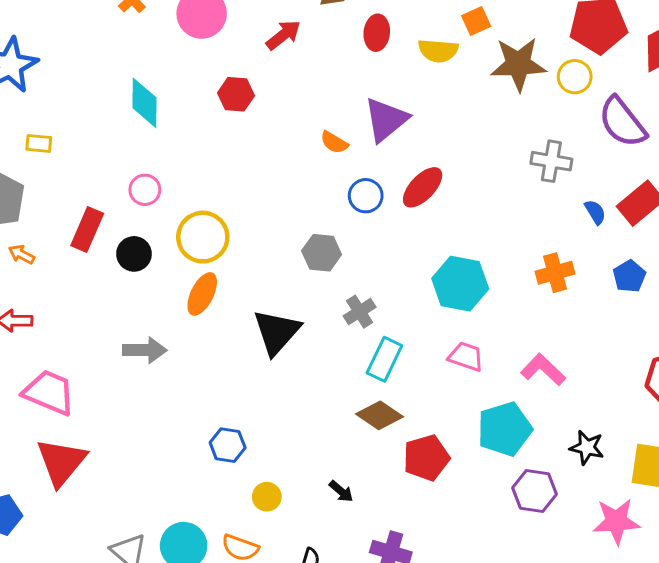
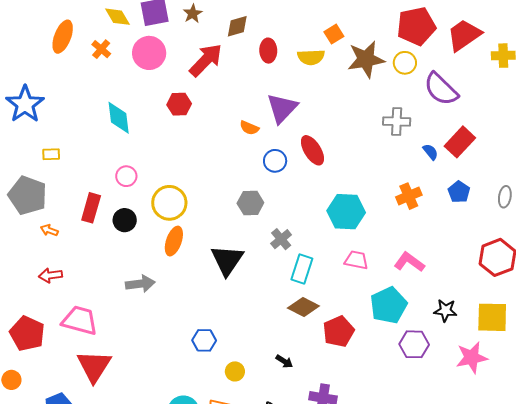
red arrow: (283, 35) -> (206, 60), size x1.5
red ellipse: (423, 187) -> (312, 150), turned -68

